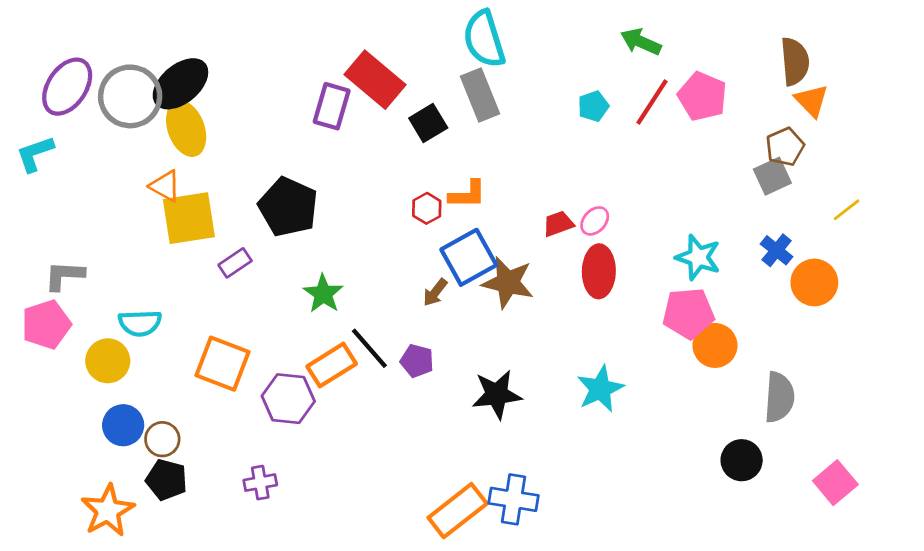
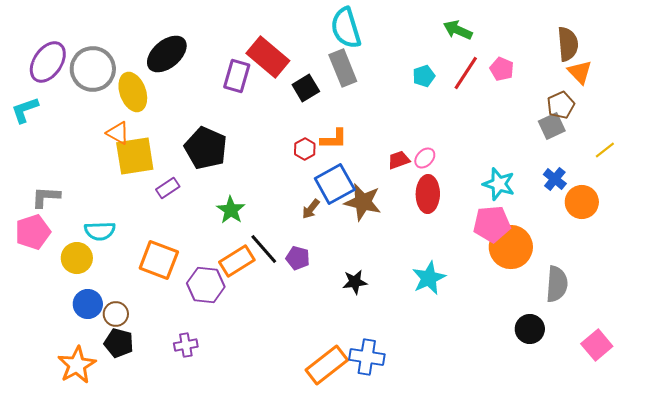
black ellipse: (180, 84) -> (167, 54), moved
pink pentagon: (702, 96) -> (502, 69), size x0.7
orange circle: (715, 345) -> (511, 247), size x1.4
black star: (497, 394) -> (355, 282), size x0.7

